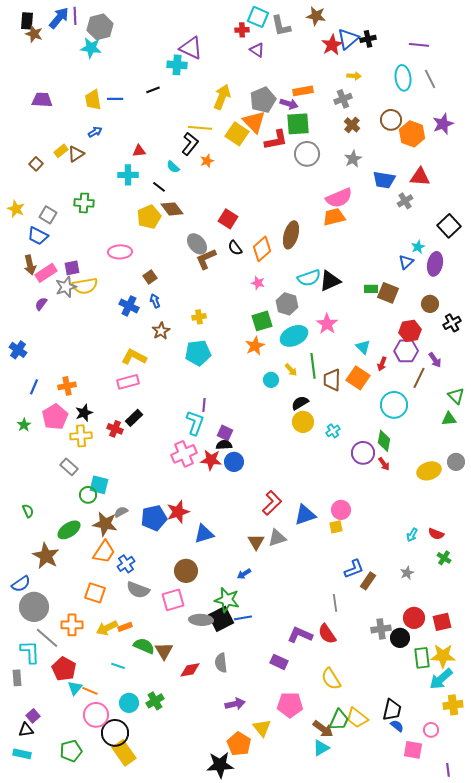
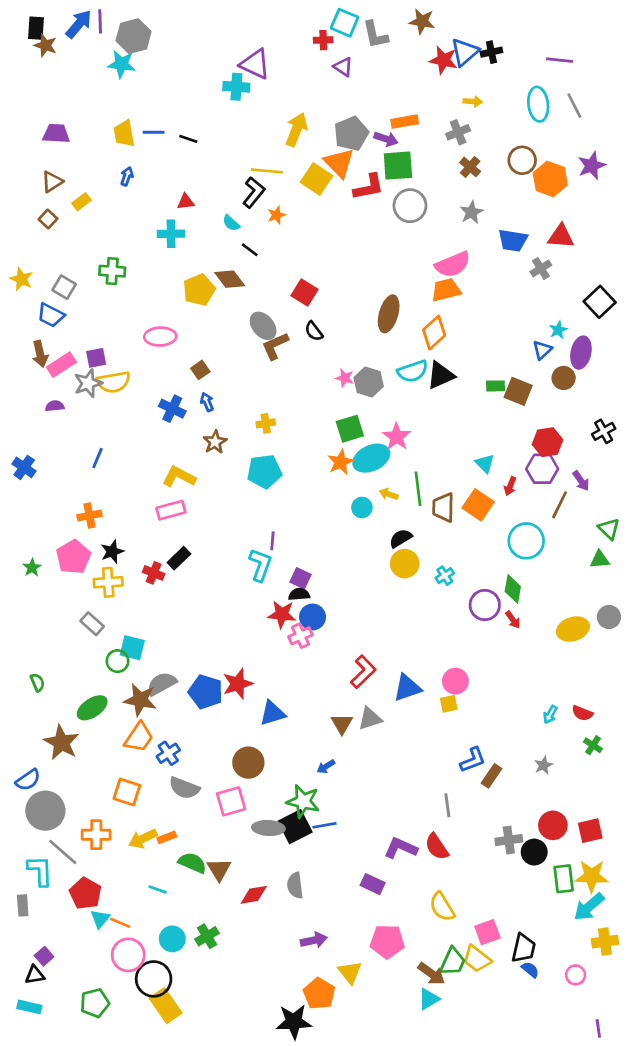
red star: (332, 45) -> (443, 60), turned -30
black line: (153, 90) -> (188, 139), moved, turned 40
blue arrow: (95, 132) -> (127, 176), turned -40
brown triangle: (76, 154) -> (52, 182), moved
black line: (159, 187) -> (250, 250), moved
orange diamond: (262, 249) -> (434, 333), moved
purple semicircle: (41, 304) -> (55, 406), turned 48
gray hexagon: (287, 304) -> (369, 382), moved
brown circle: (430, 304) -> (564, 378), moved
pink star: (327, 324) -> (397, 437), moved
cyan ellipse: (294, 336) -> (371, 458), moved
yellow arrow: (291, 370) -> (389, 494), turned 152
blue line: (34, 387) -> (97, 458), moved
pink cross: (184, 454) -> (300, 636), moved, size x0.7
gray semicircle: (121, 512) -> (162, 684), size x1.6
blue pentagon: (154, 518) -> (206, 692), turned 30
pink square: (413, 750) -> (487, 932), moved, turned -30

